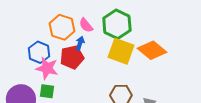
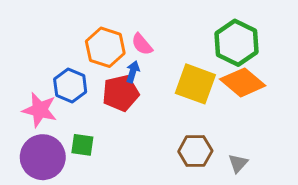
green hexagon: (117, 24) -> (237, 43), moved
pink star: (47, 68) -> (40, 110), moved

